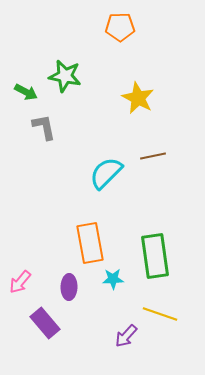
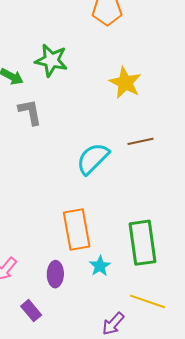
cyan star: (113, 279) -> (100, 266), turned -30
purple rectangle: (45, 323) -> (31, 311), size x0.7

